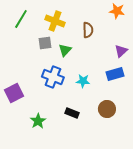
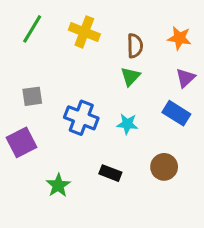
orange star: (117, 11) -> (179, 38), moved
gray square: (45, 43) -> (32, 96), moved
green triangle: (65, 50) -> (130, 76), moved
blue rectangle: (115, 74) -> (176, 113), turned 48

